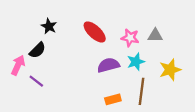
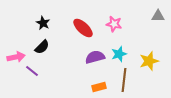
gray triangle: (155, 35) -> (158, 16), moved
pink star: (130, 38) -> (114, 24), moved
black semicircle: (37, 50) -> (42, 47), moved
pink arrow: (18, 65) -> (16, 57), turned 54

